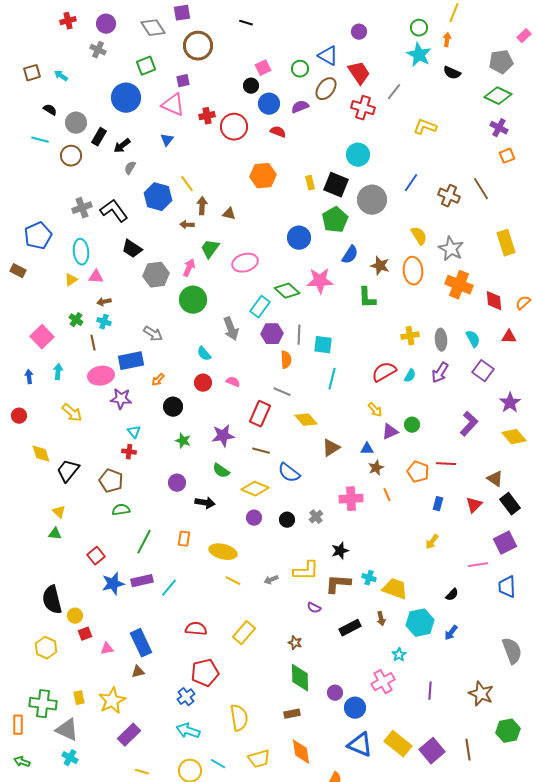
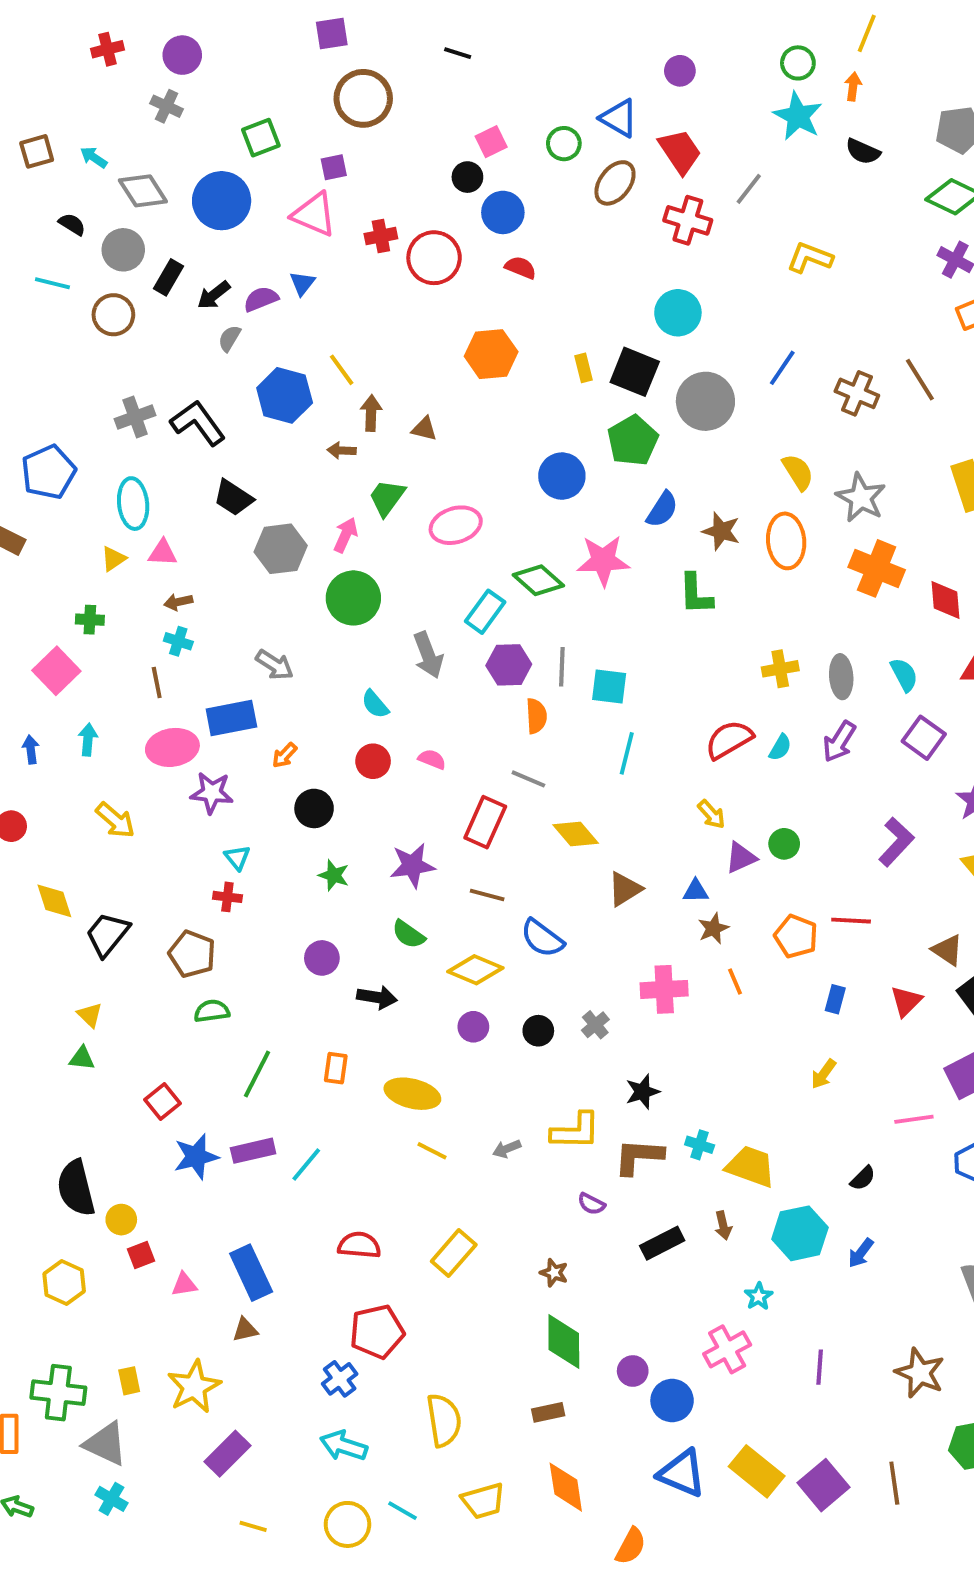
gray diamond: (153, 28) -> (143, 191), moved
purple semicircle: (300, 107) -> (261, 299), moved
green cross: (76, 320) -> (90, 620), moved, turned -32

